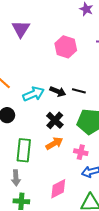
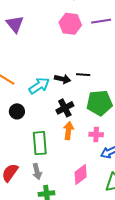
pink hexagon: (66, 47) -> (70, 24), moved
black cross: (55, 120) -> (65, 108), turned 30
orange arrow: (54, 143) -> (68, 131), turned -42

